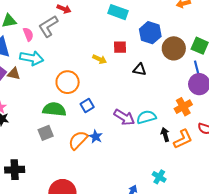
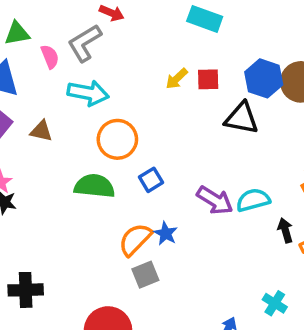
blue hexagon: (150, 33) -> (264, 78), moved
cyan arrow: (32, 58) -> (88, 93), moved
yellow arrow: (100, 59) -> (177, 79), moved, turned 112
black triangle: (139, 70) -> (241, 118), size x1.5
brown triangle: (14, 74) -> (41, 131), moved
gray square: (46, 133) -> (145, 275), moved

